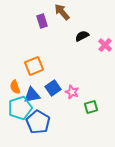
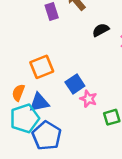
orange semicircle: (15, 87) -> (18, 93), turned 40
blue square: (53, 88) -> (75, 84), moved

